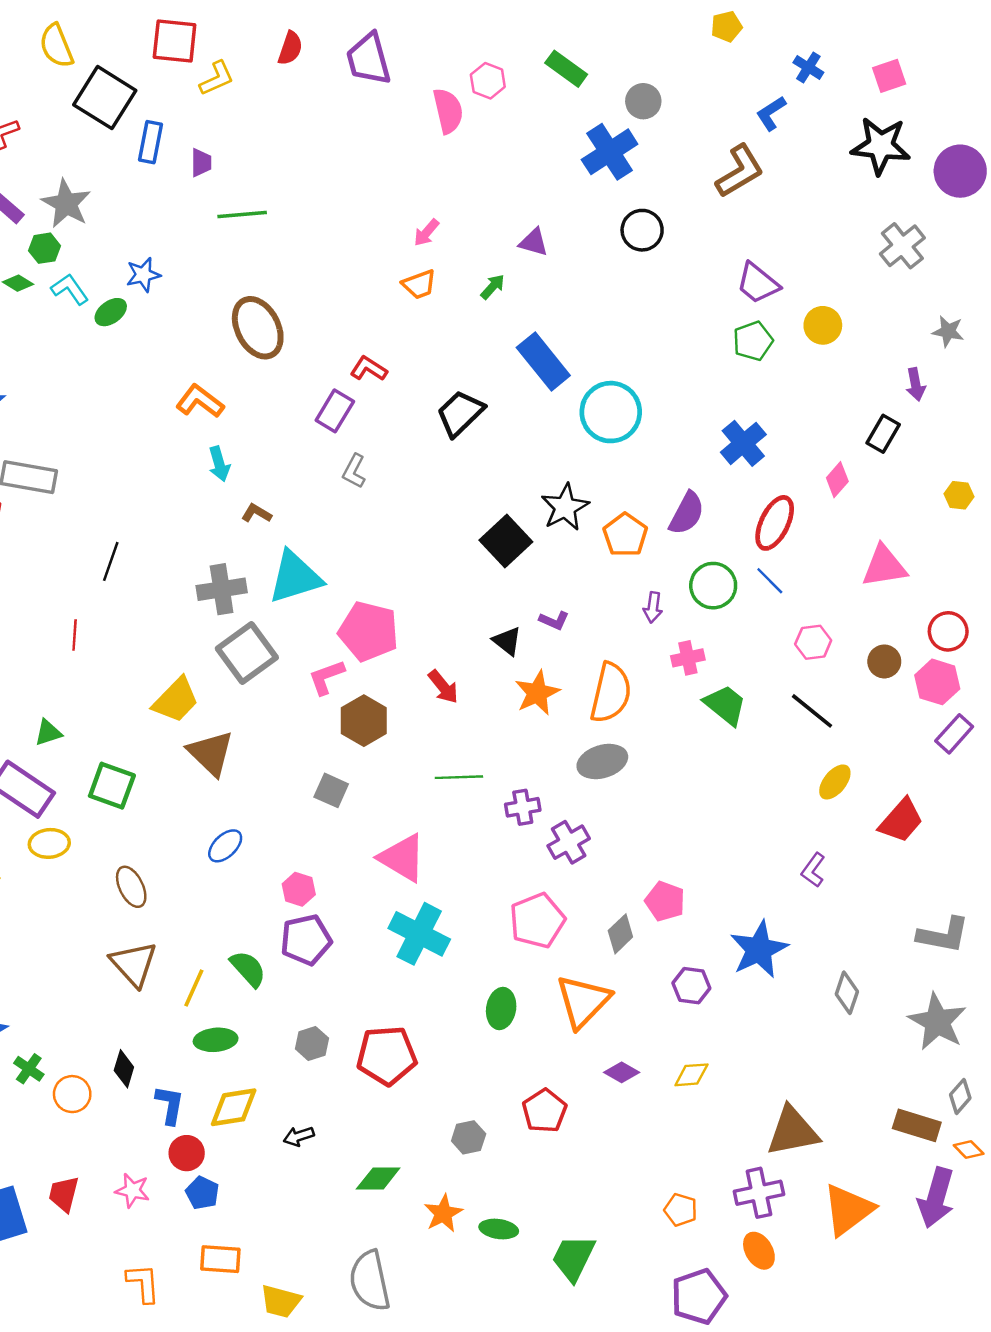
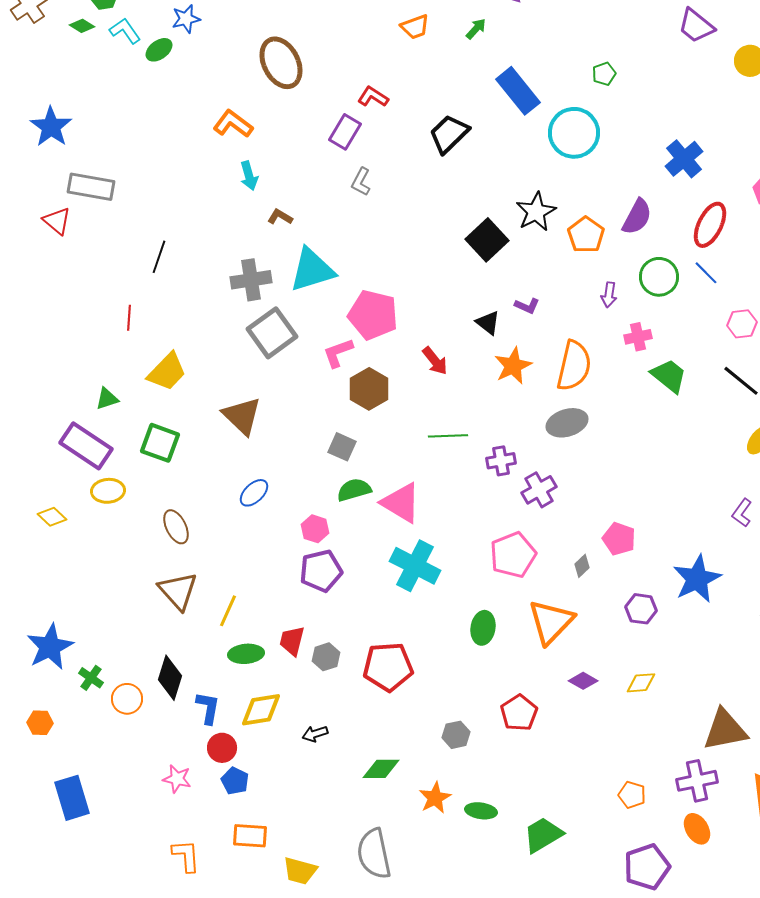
green pentagon: (753, 341) -> (604, 74), moved, size x0.7
yellow trapezoid: (176, 700) -> (167, 372), moved
gray diamond: (620, 934) -> (582, 566), size x0.7
green semicircle: (248, 969) -> (354, 490), moved, turned -64
black diamond: (124, 1069) -> (170, 678), size x1.4
red trapezoid: (64, 1194) -> (292, 641), moved
green trapezoid: (573, 1258) -> (543, 835), turned 33

